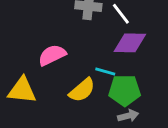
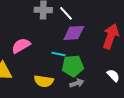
yellow semicircle: (82, 90) -> (44, 81), moved, turned 54

